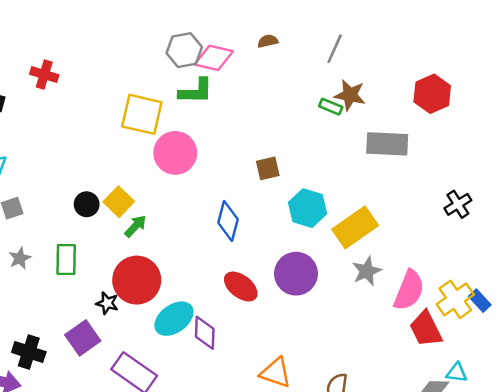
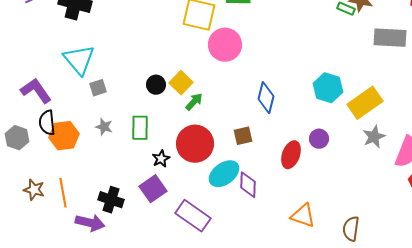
brown square: (268, 168) -> (243, 136), moved
gray star: (20, 258) -> (104, 127), turned -30
purple circle: (296, 274) -> (319, 139), size x0.6
red ellipse: (241, 286) -> (291, 155), moved, turned 72
black star: (107, 303) -> (161, 159), moved, turned 30

